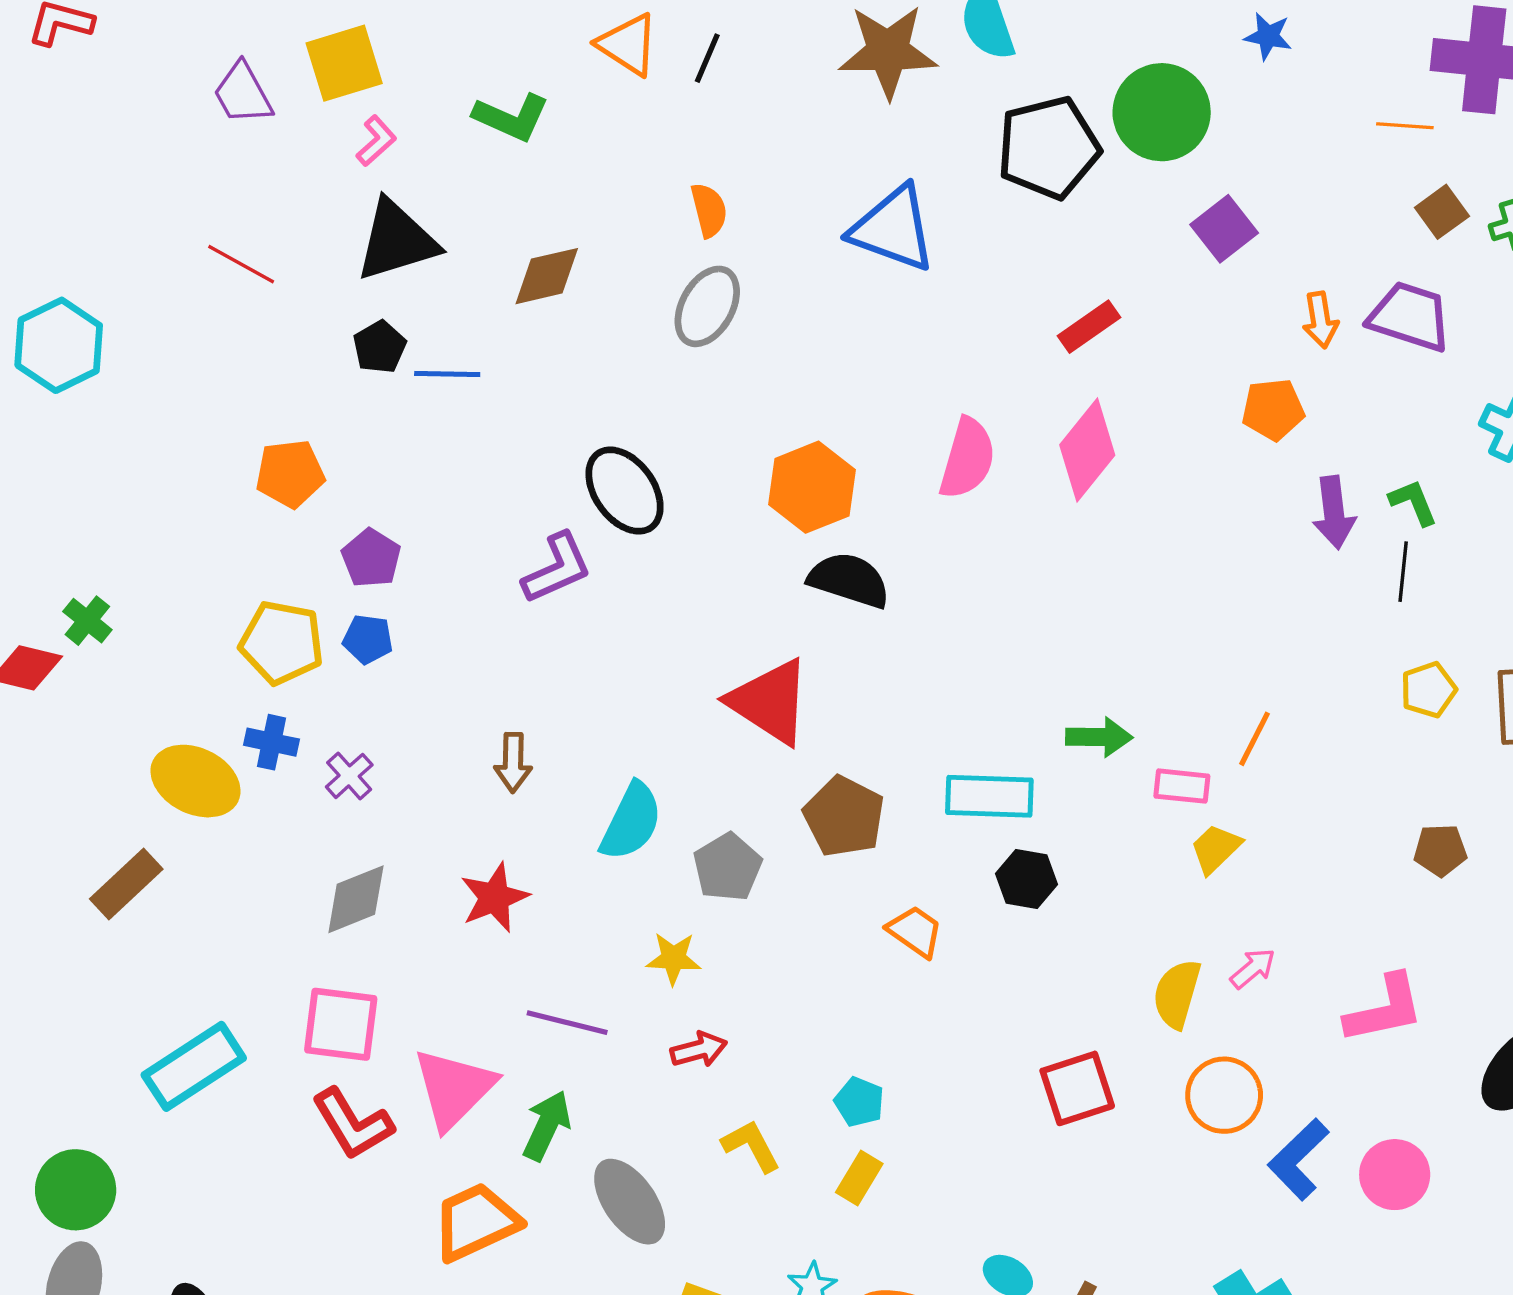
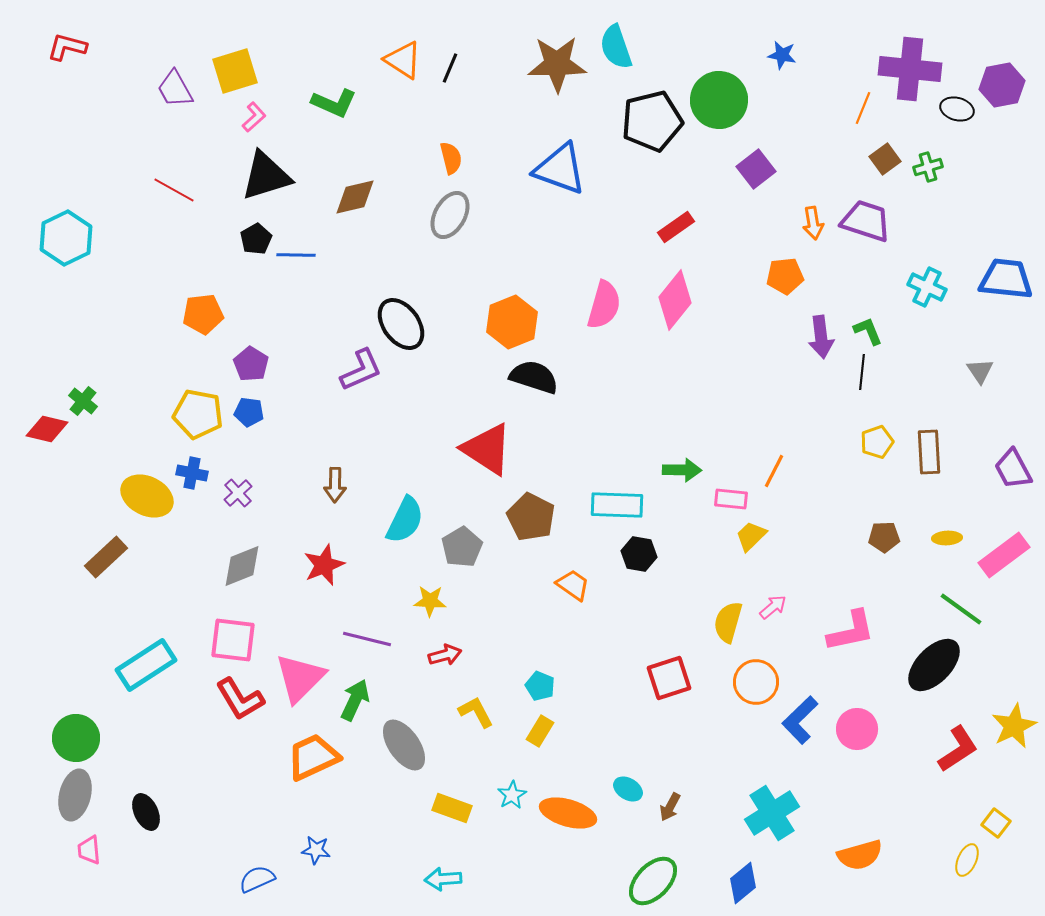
orange line: (1405, 126) -> (863, 108), turned -72

